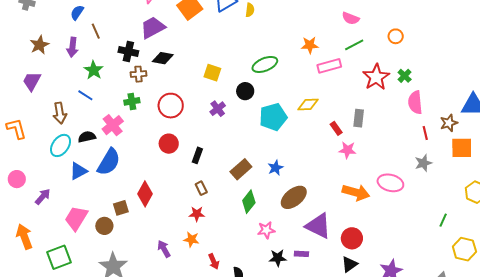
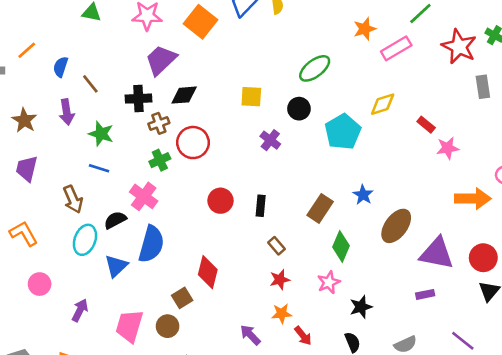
red circle: (171, 106) -> (193, 143), moved
gray rectangle: (359, 118) -> (483, 87), moved
pink circle: (17, 179) -> (40, 284), moved
pink star: (266, 230) -> (329, 282), moved
black star: (278, 258) -> (361, 307), moved
red arrow: (214, 261) -> (303, 336), moved

